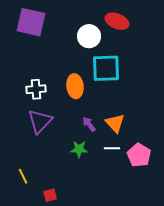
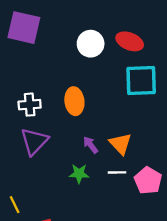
red ellipse: (117, 21) -> (130, 41), moved
cyan square: (106, 68) -> (141, 80), moved

